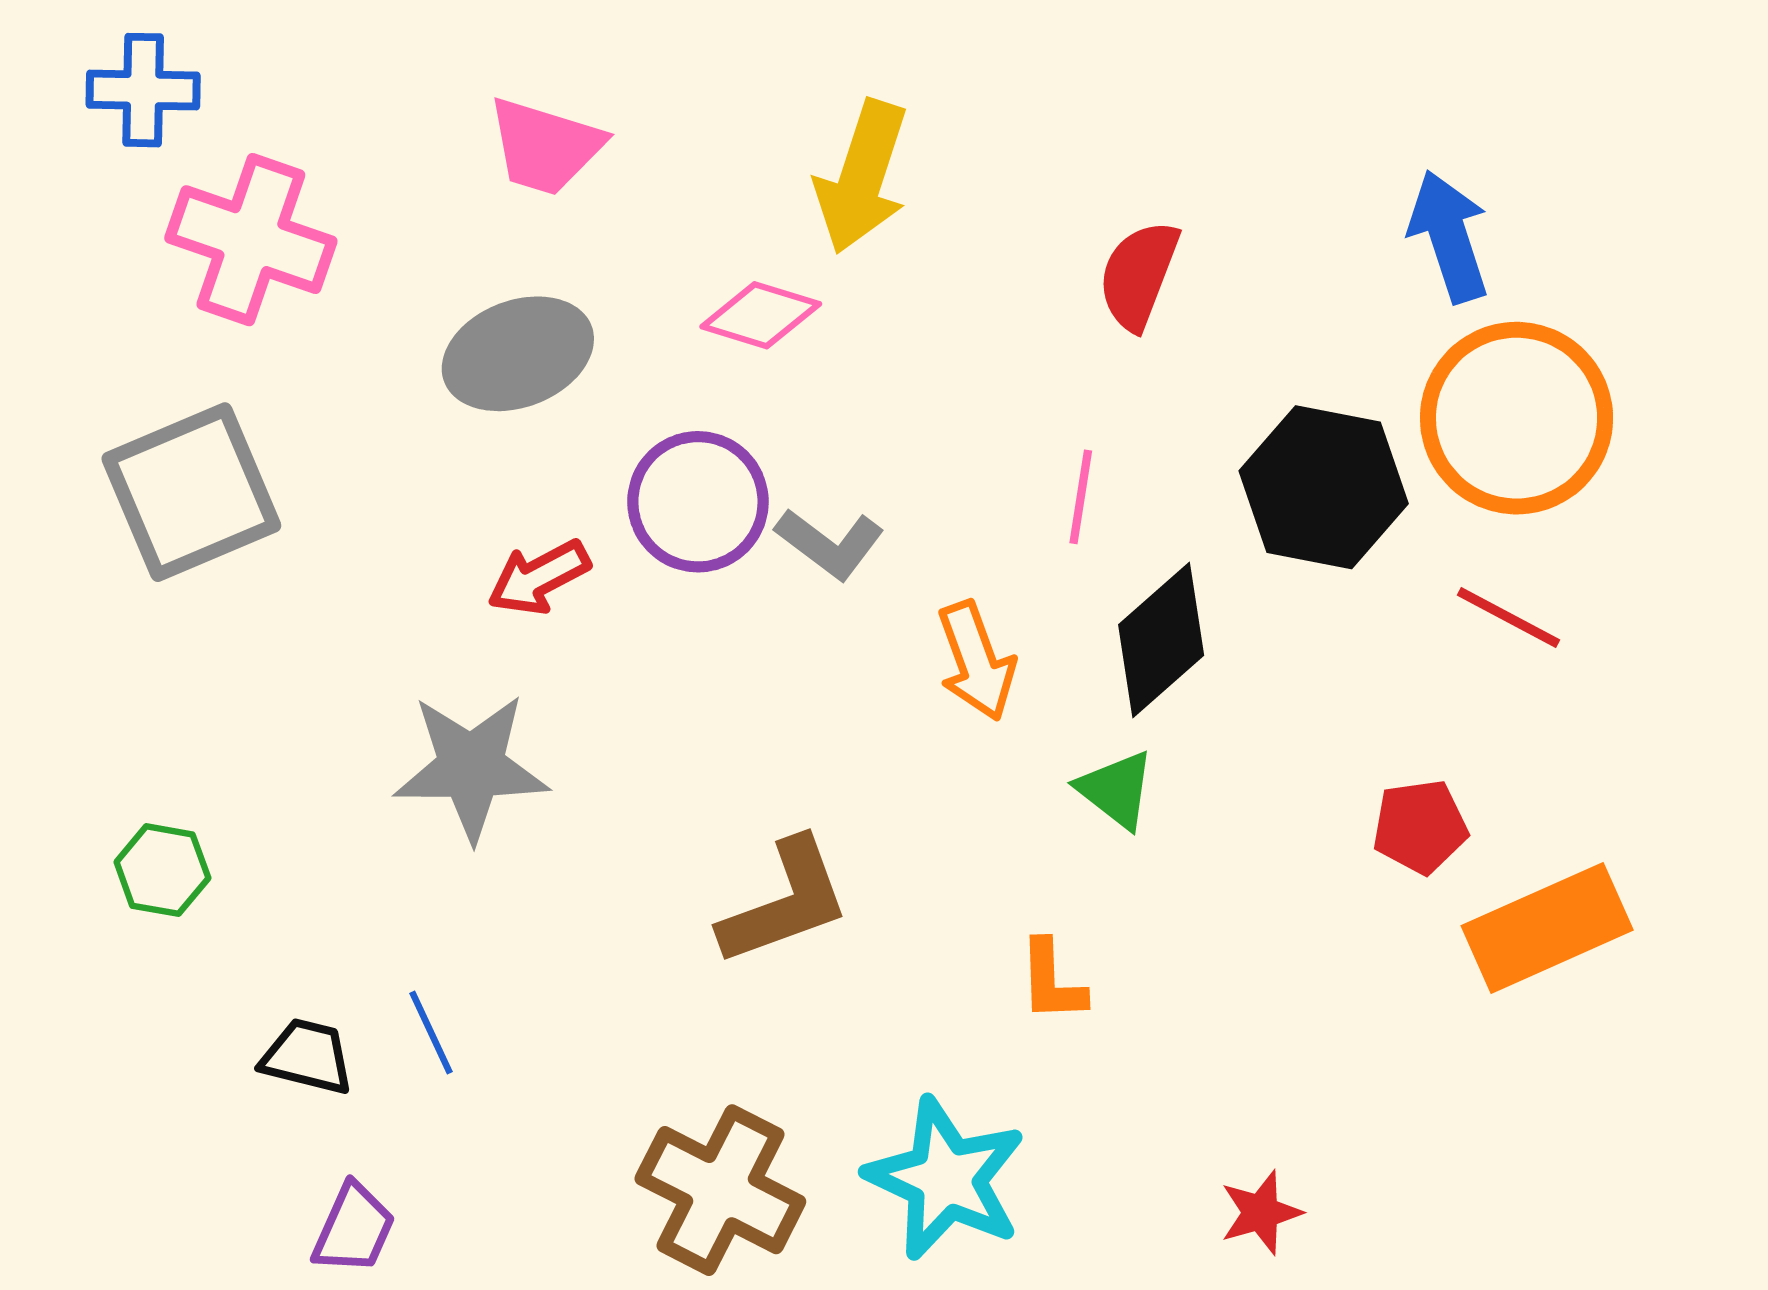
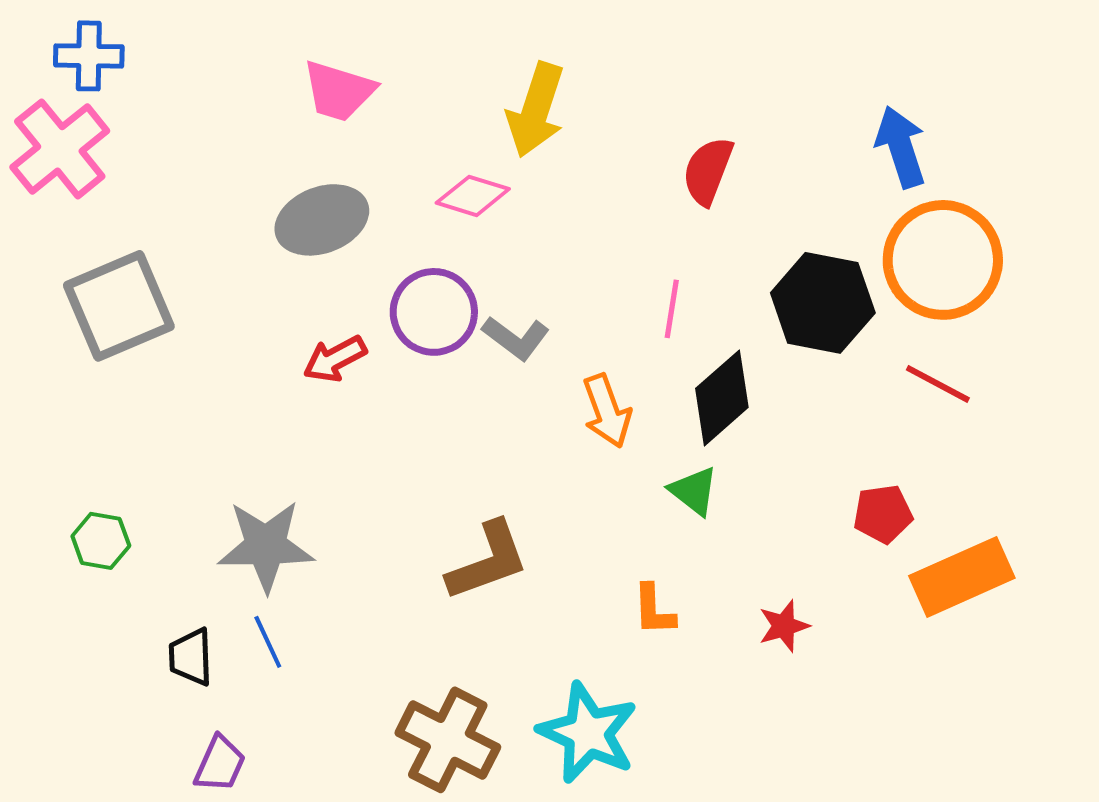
pink cross: (251, 240) -> (60, 149), moved, turned 32
gray star: (471, 767) -> (266, 546), moved
black trapezoid: (307, 1057) -> (191, 657), turned -106
red star: (1261, 1213) -> (784, 626), moved

